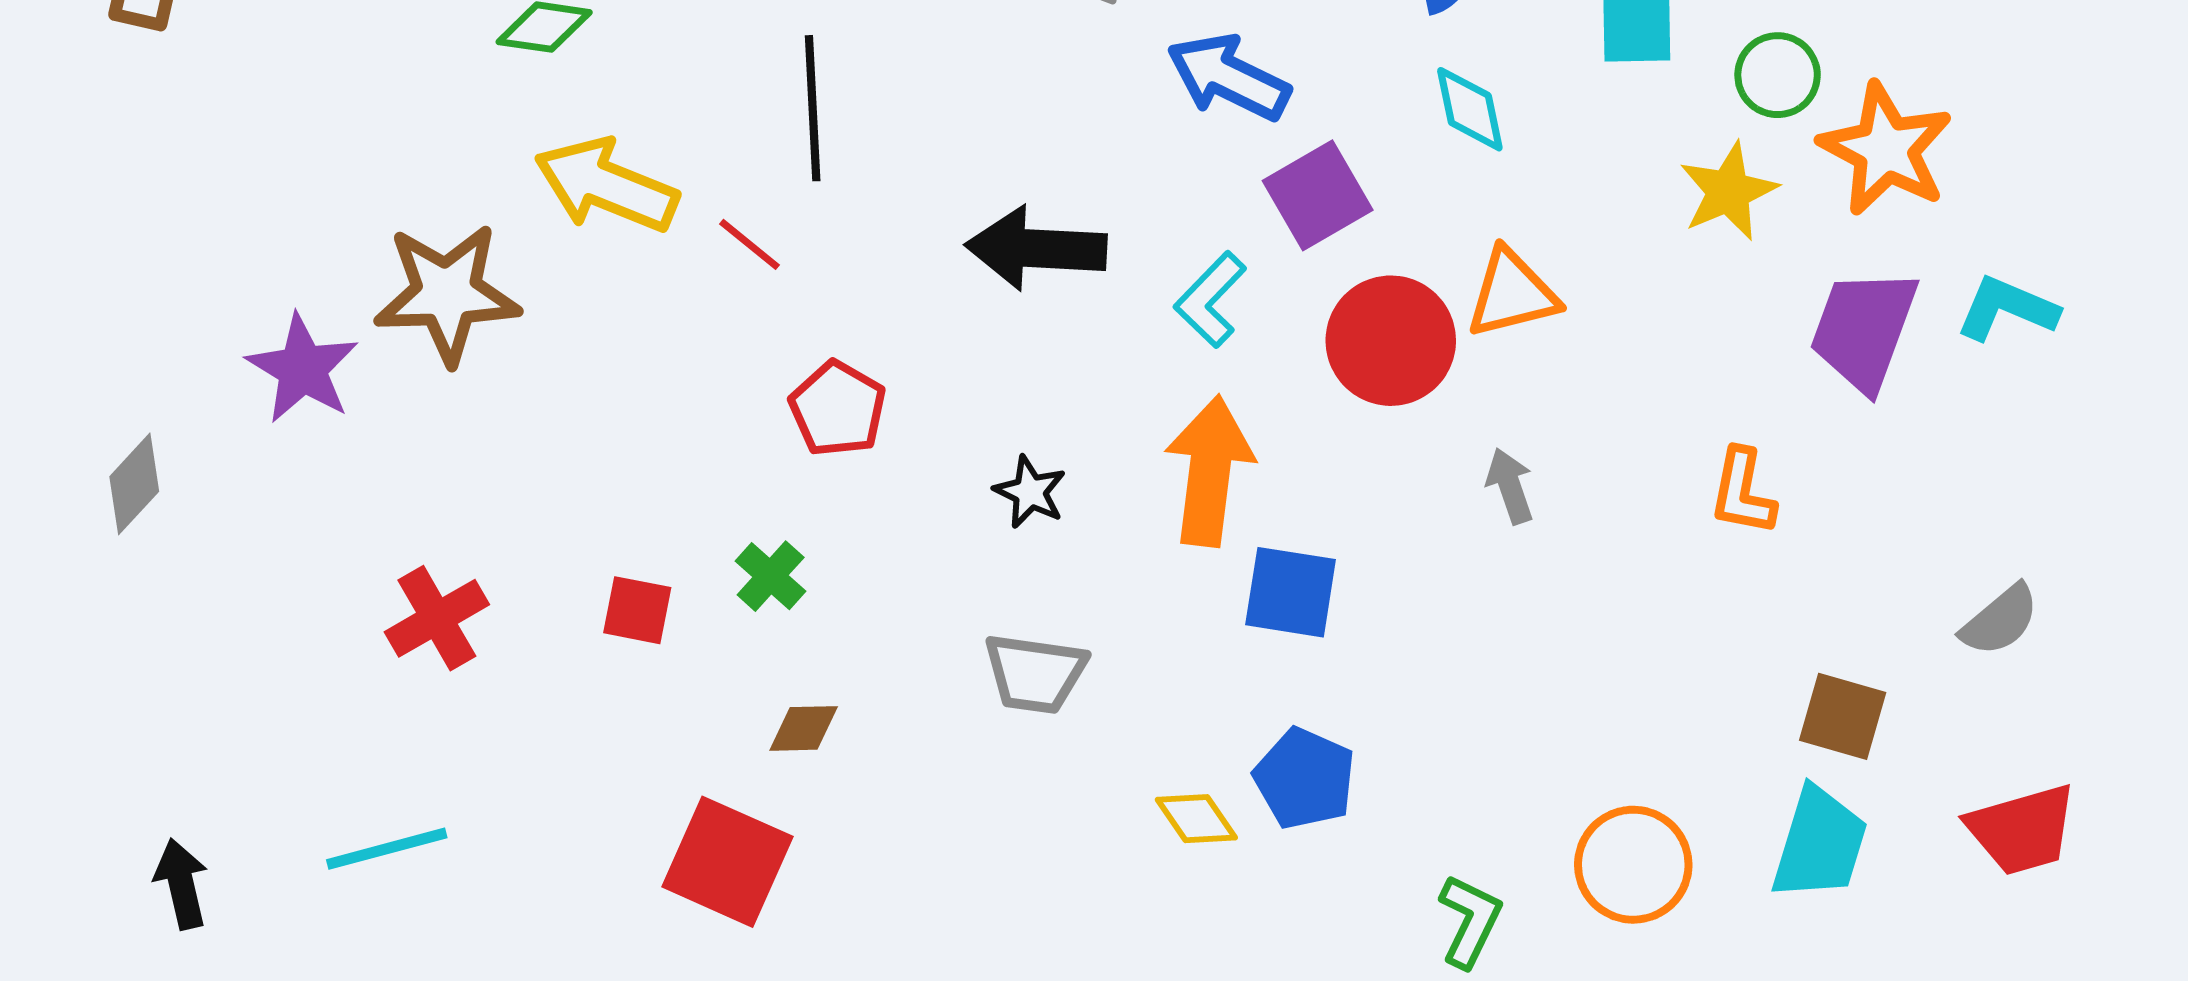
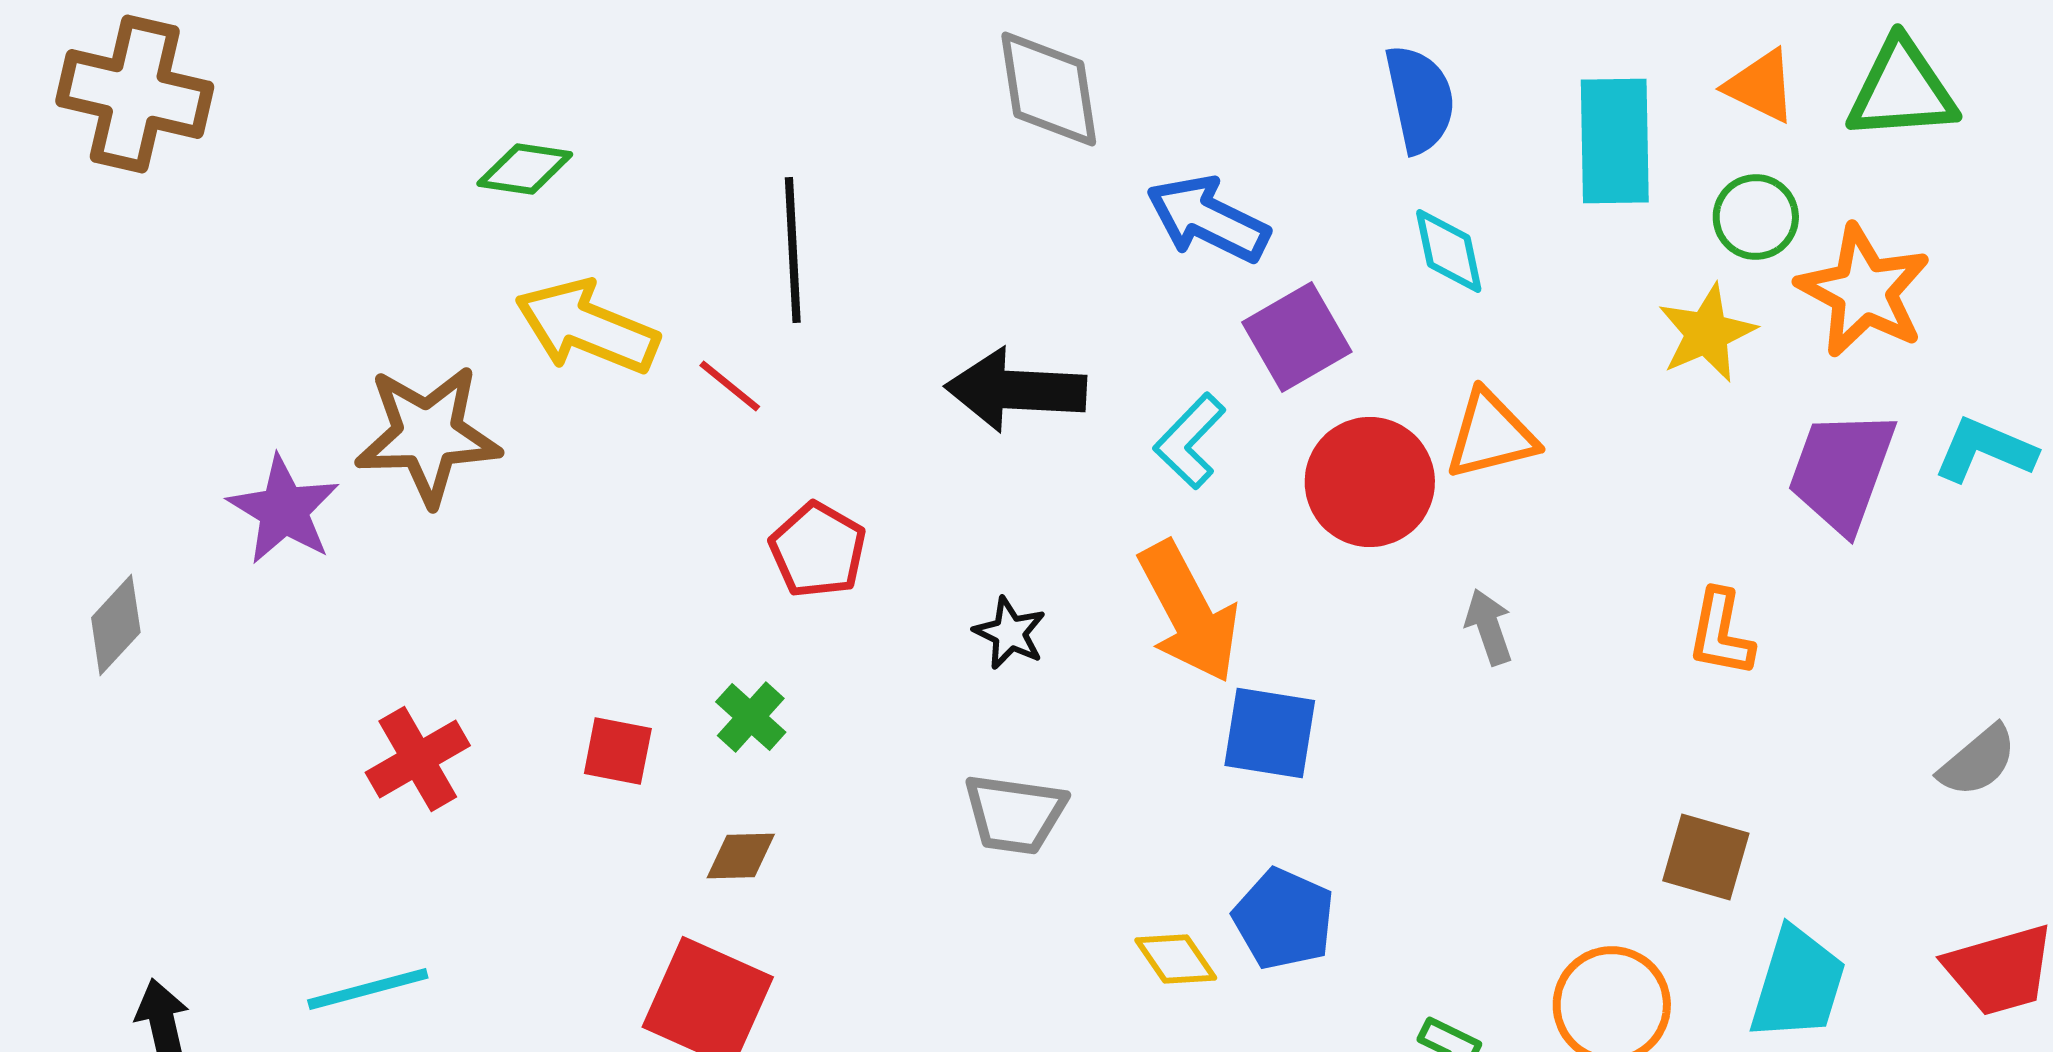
orange arrow: (1209, 471) -> (1189, 612), turned 145
brown square: (1843, 716) -> (1706, 857), moved
brown diamond: (804, 728) -> (741, 856), moved

